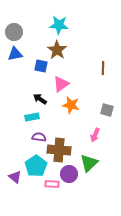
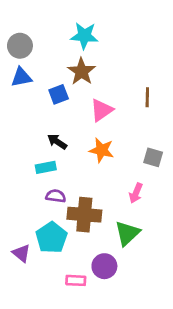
blue square: (41, 66) -> (59, 94), turned -32
pink triangle: (61, 84) -> (102, 110), moved
purple circle: (69, 174) -> (104, 266), moved
pink rectangle: (52, 184) -> (76, 280), moved

